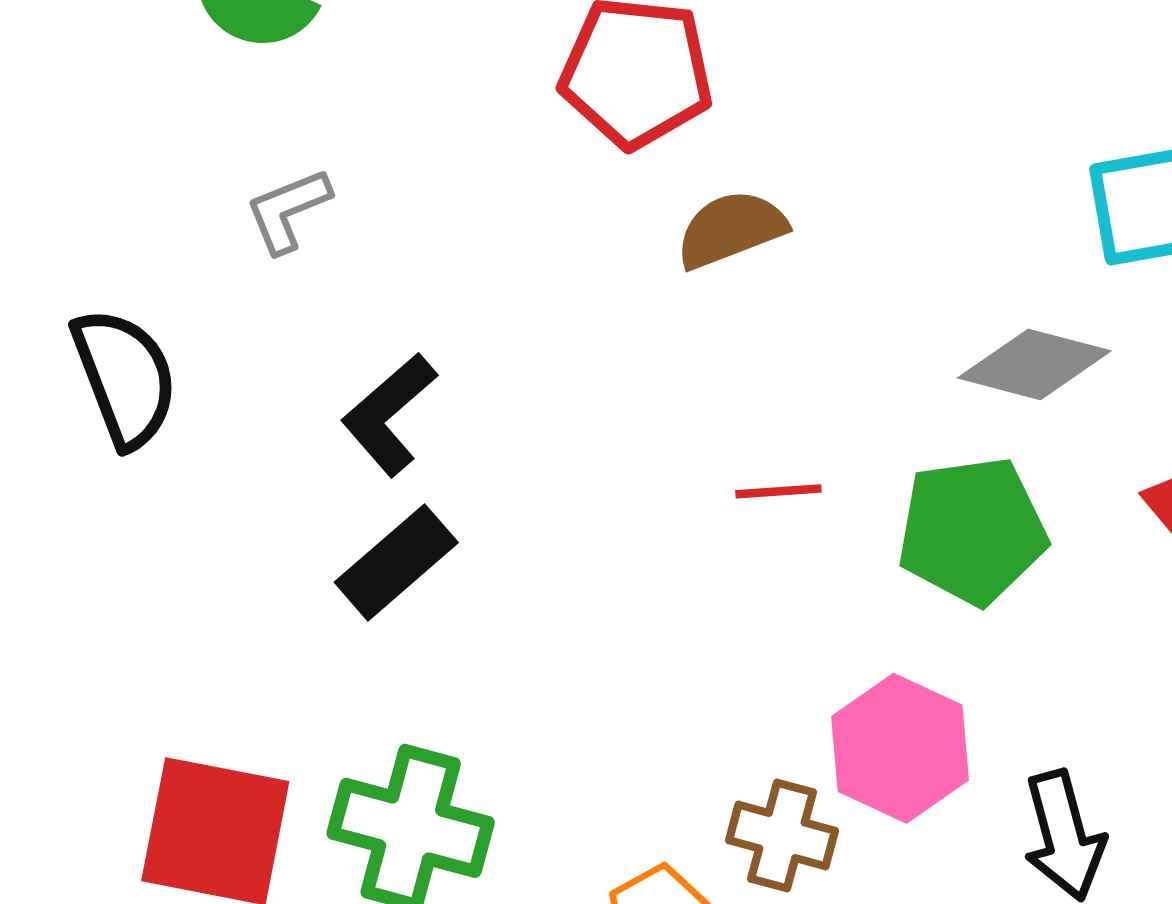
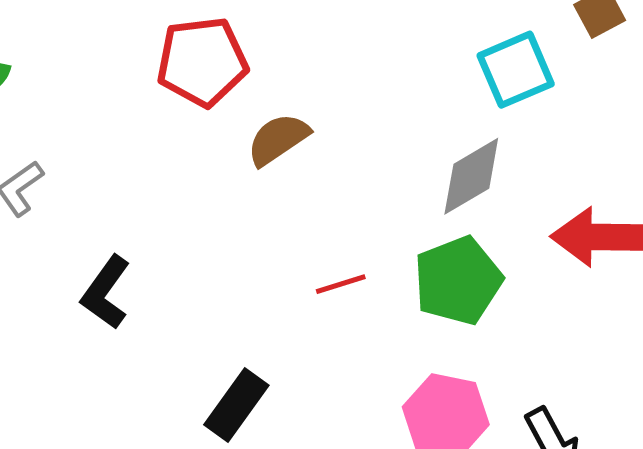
gray diamond: (1034, 364) -> (471, 176), turned -32
black rectangle: (396, 562) -> (236, 405), moved

